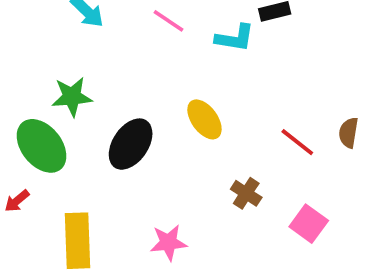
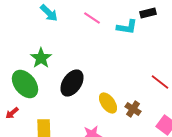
green star: (72, 97) -> (41, 58), turned -30
yellow ellipse: (204, 119) -> (108, 103), moved

